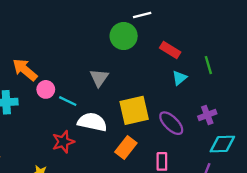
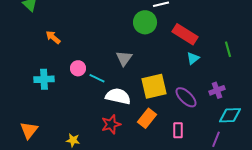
red rectangle: (170, 50) -> (185, 34), size x1.4
green line: (208, 65) -> (228, 49), moved
orange arrow: (25, 70) -> (53, 37), moved, size x0.7
red star: (63, 142) -> (111, 124), moved

